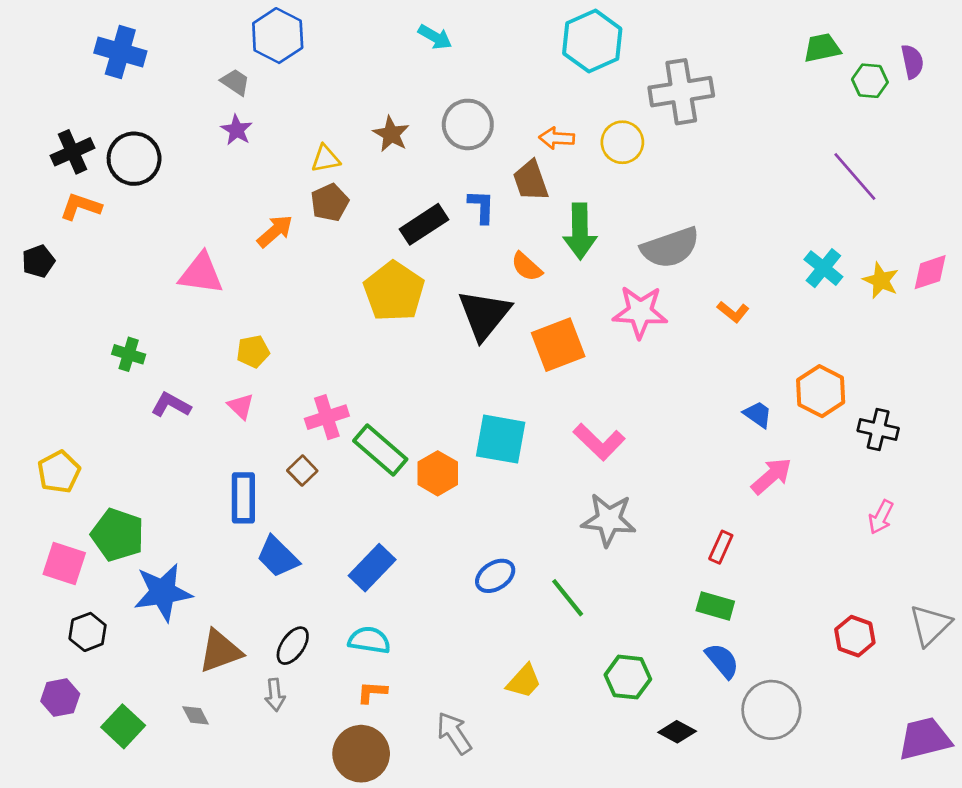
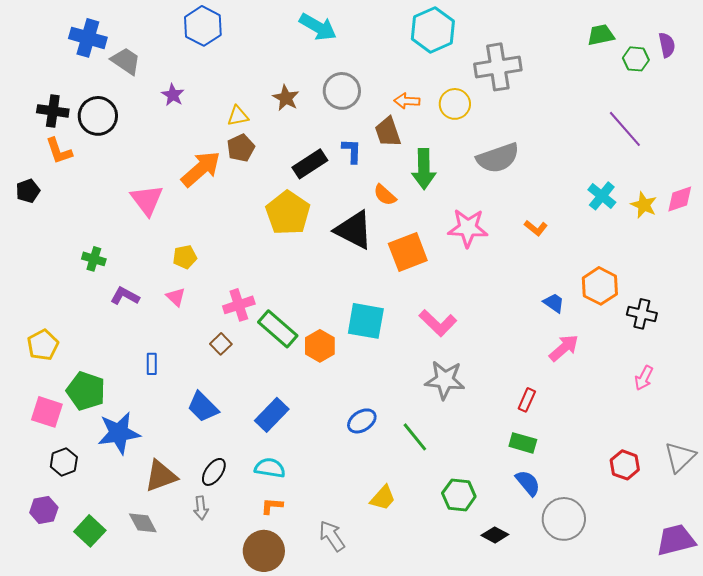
cyan arrow: (435, 37) -> (318, 27), size x1.5
gray trapezoid: (235, 82) -> (126, 61), moved, size x1.4
black cross: (72, 152) -> (53, 111), turned 32
orange L-shape: (81, 207) -> (59, 151), turned -128
orange arrow: (275, 231) -> (201, 169), size x1.5
gray semicircle: (670, 248) -> (498, 158), moved
pink triangle: (201, 274) -> (147, 200), turned 45
black triangle: (484, 315) -> (354, 230), turned -42
blue rectangle: (243, 498) -> (152, 364), moved, size x0.6
gray diamond: (196, 715) -> (143, 523), size x1.4

